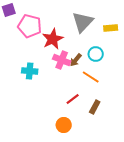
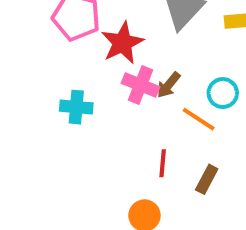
cyan circle: (96, 54) -> (223, 93), moved
red line: (73, 99) -> (163, 163), turned -48

